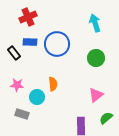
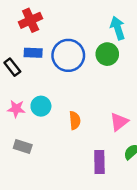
green circle: (96, 58) -> (107, 54), moved
orange semicircle: (53, 84) -> (75, 120), moved
cyan circle: (37, 97) -> (41, 106), moved

